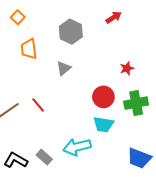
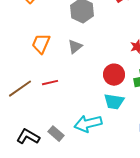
orange trapezoid: (29, 49) -> (41, 44), moved, turned 30
red line: (38, 105) -> (50, 83), turned -63

